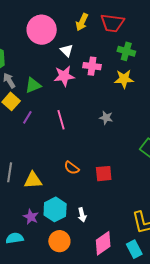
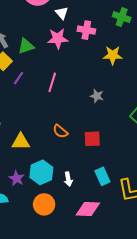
yellow star: (124, 79) -> (113, 55), moved
gray star: (106, 118) -> (97, 96), moved
pink line: (61, 120) -> (52, 82), turned 30
pink diamond: (103, 243) -> (88, 209), turned 35
cyan rectangle: (134, 249) -> (102, 176), moved

